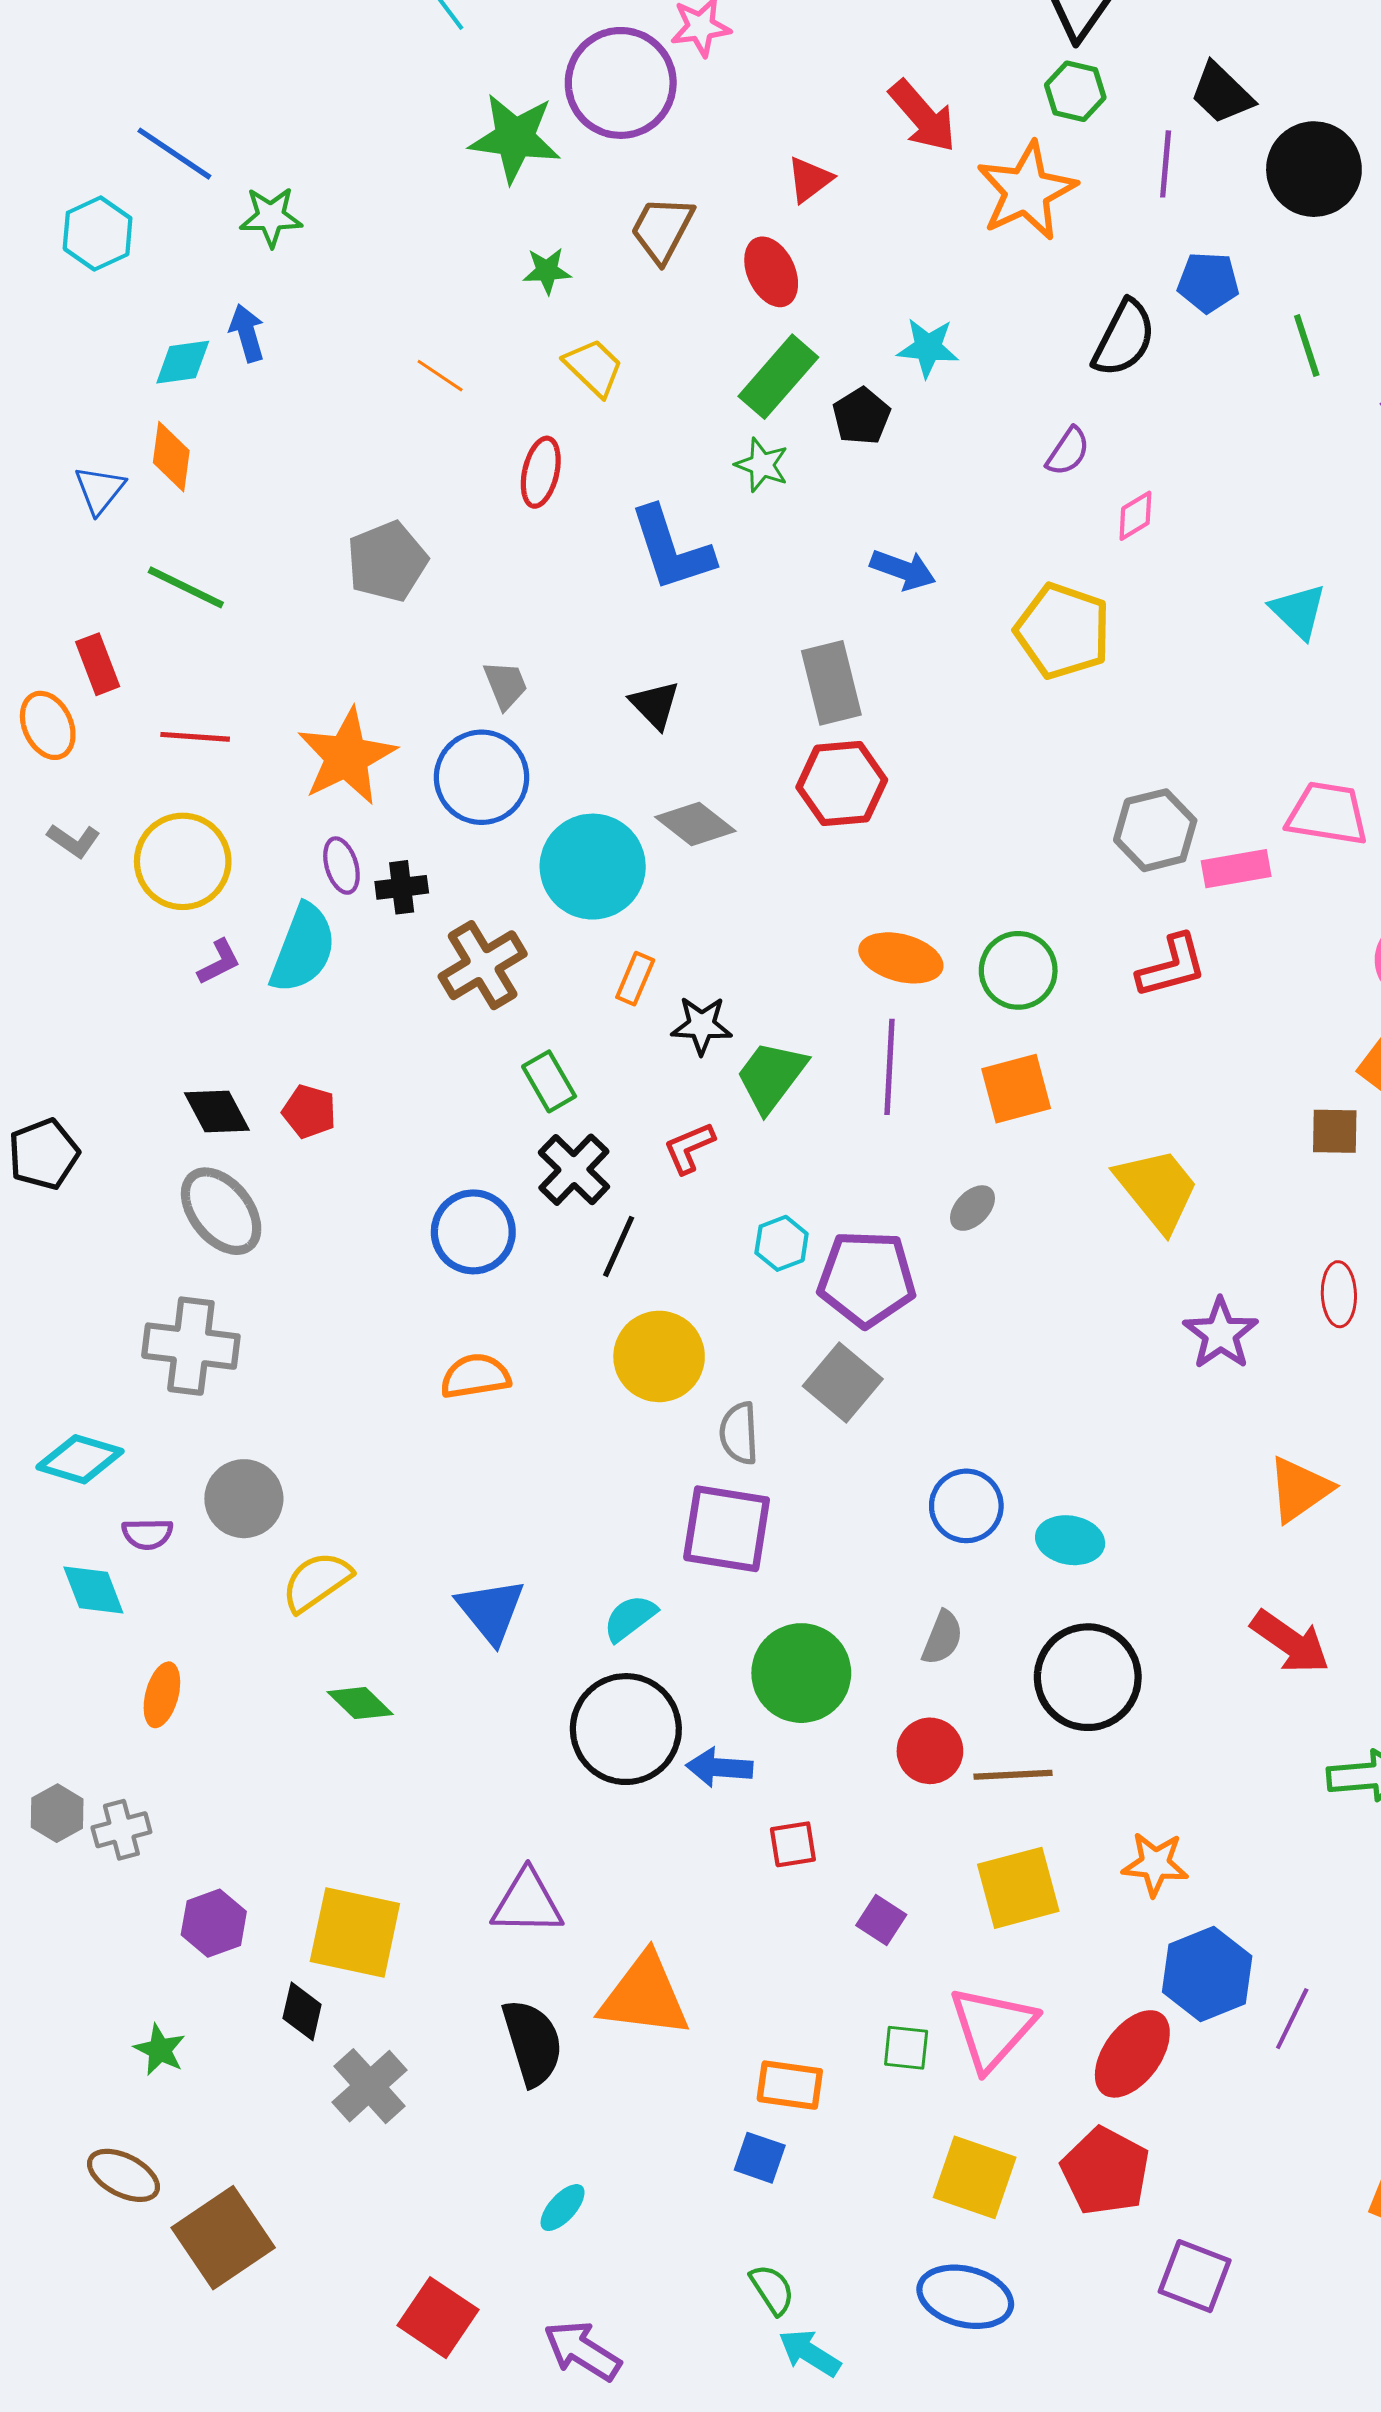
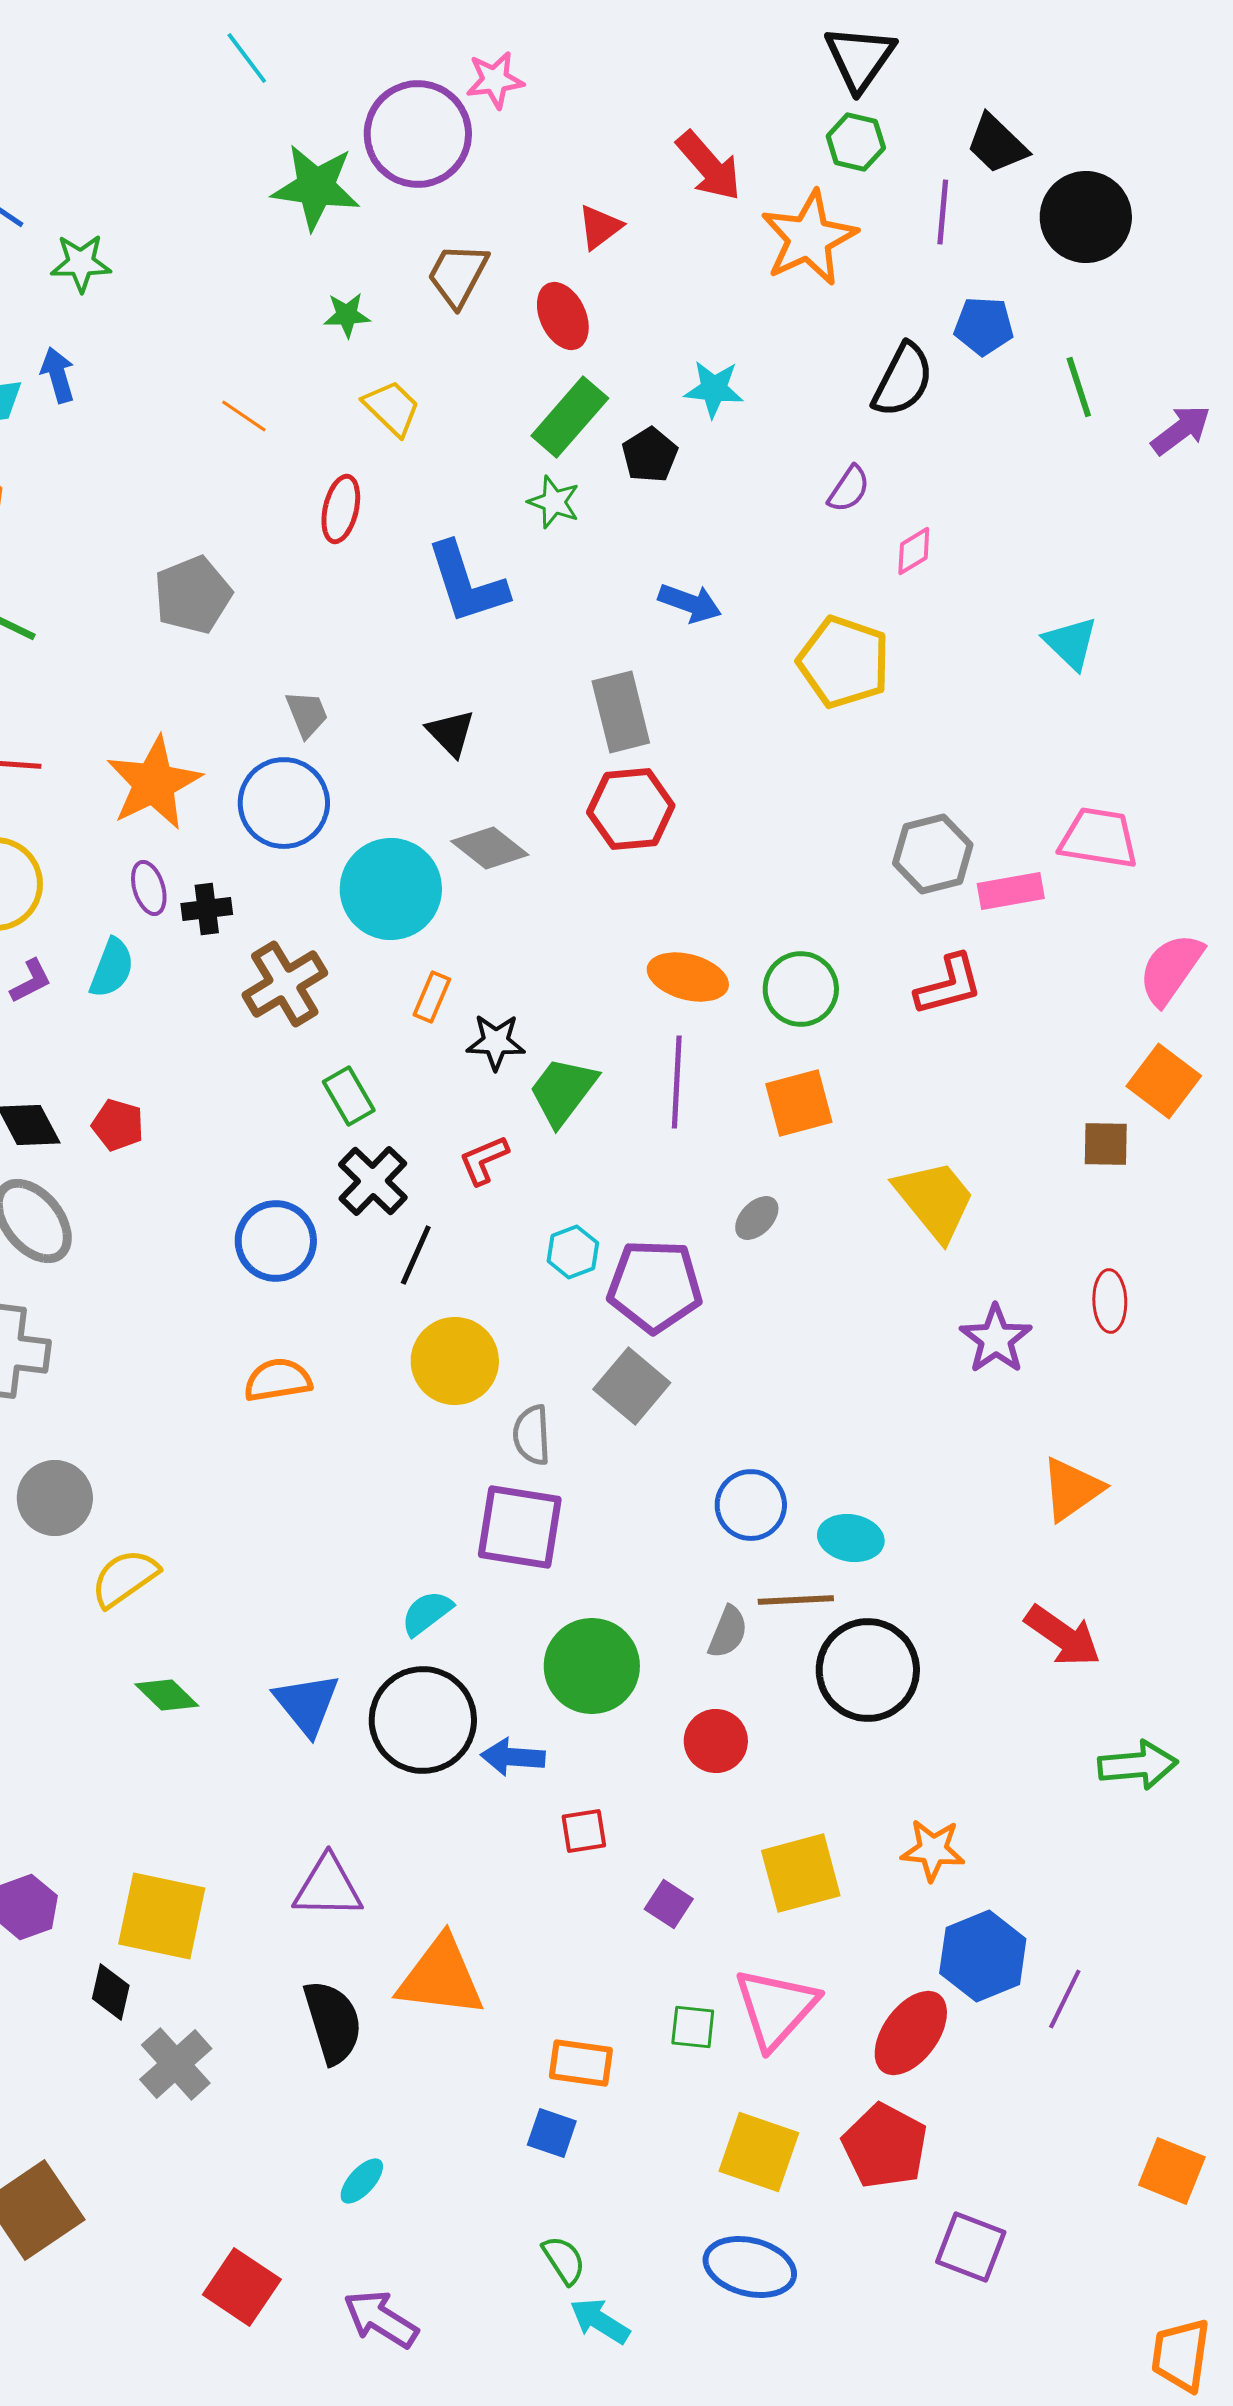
cyan semicircle: (303, 949) -> (112, 968), size x0.7
blue triangle: (491, 1611) -> (307, 1704), moved
brown line: (1013, 1775) -> (796, 1600), moved

